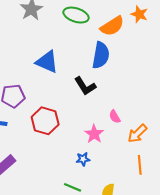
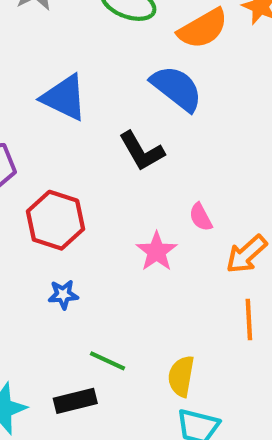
blue semicircle: (101, 55) -> (177, 88), turned -64
blue star: (83, 159) -> (63, 295), moved

